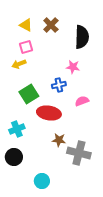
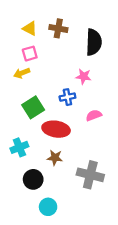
brown cross: (51, 25) -> (58, 28), turned -35
brown star: (59, 140) -> (55, 158), moved
black circle: (14, 157) -> (33, 179), moved

